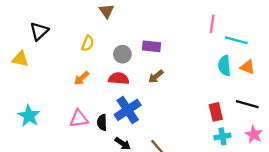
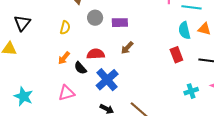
gray circle: (122, 54) -> (95, 18), moved
red rectangle: (216, 112) -> (176, 55), moved
black semicircle: (102, 122) -> (80, 68), moved, turned -32

